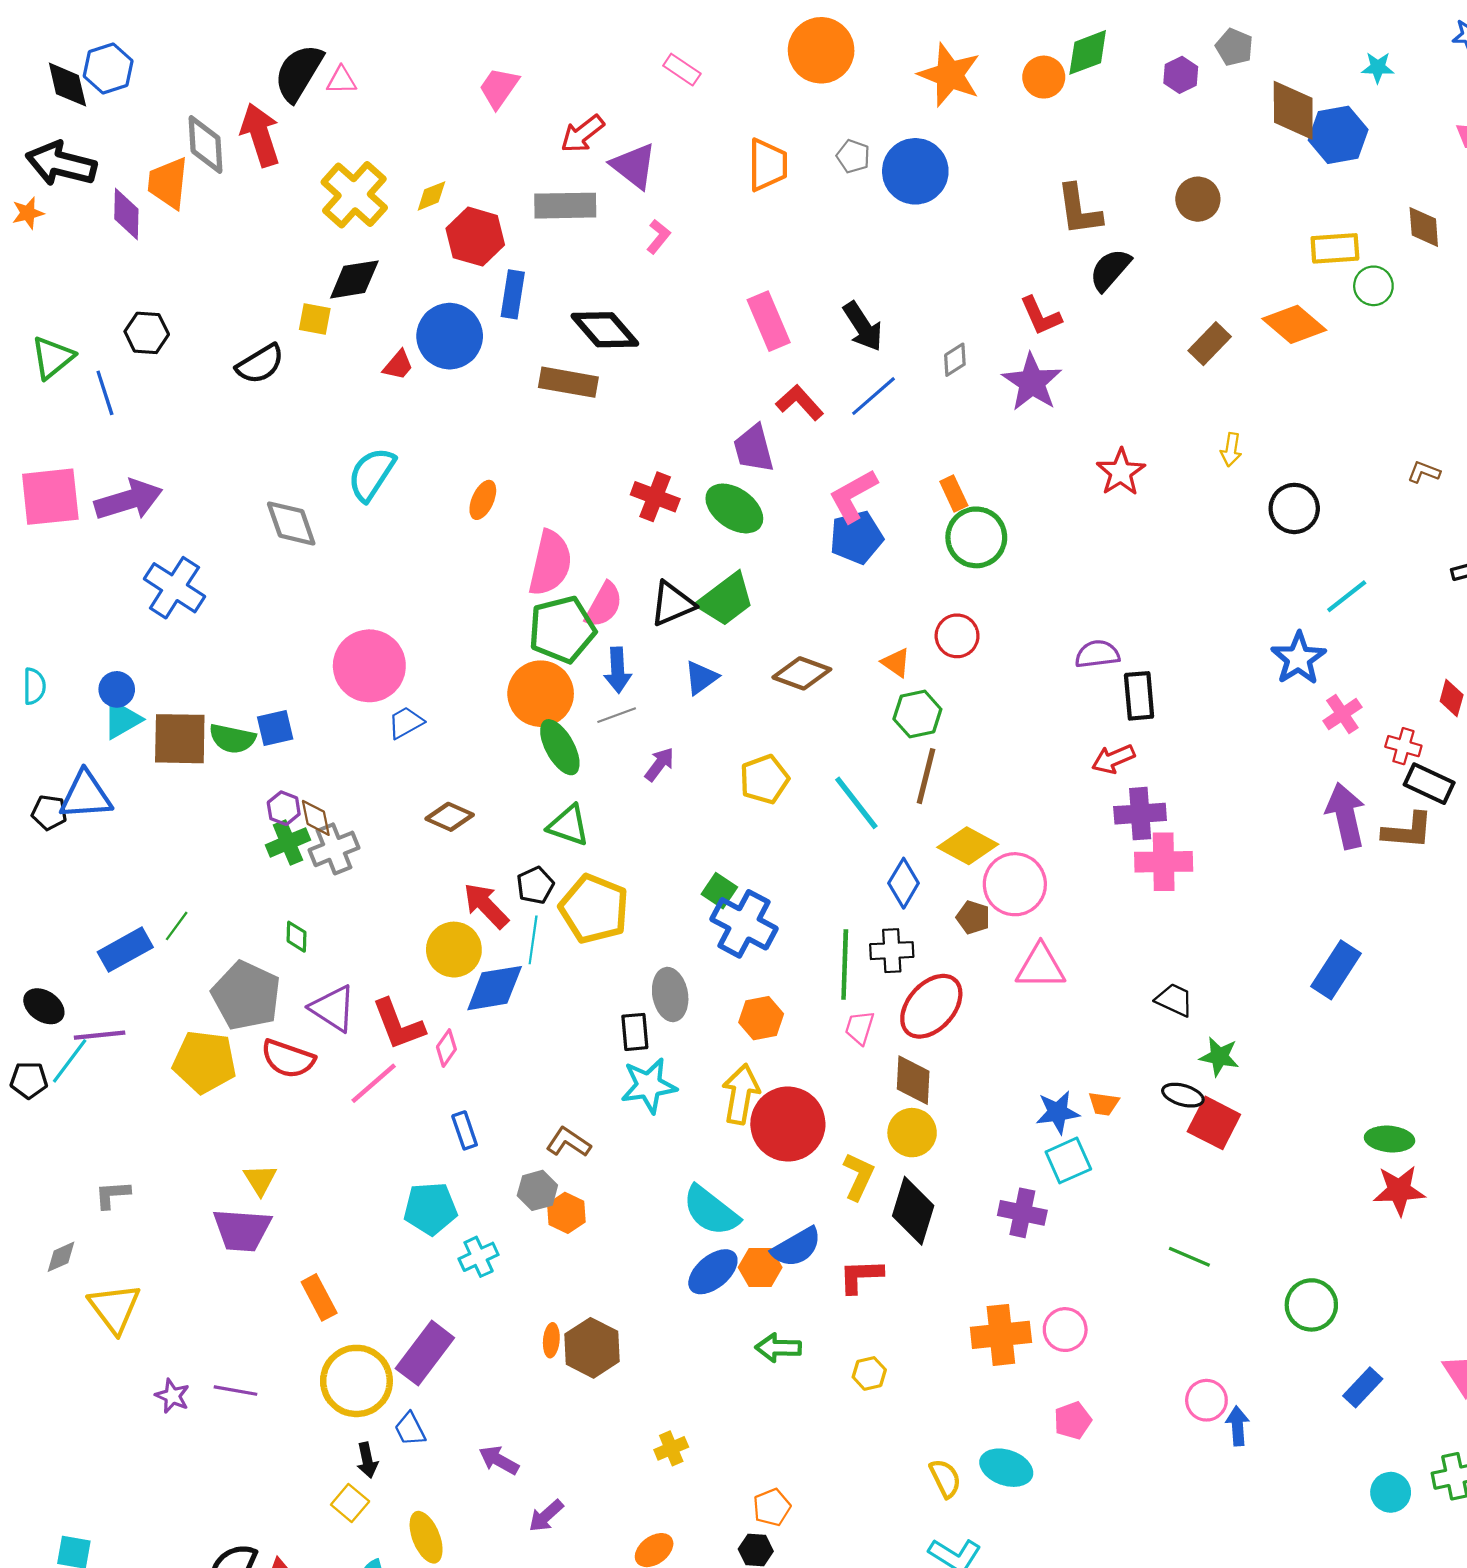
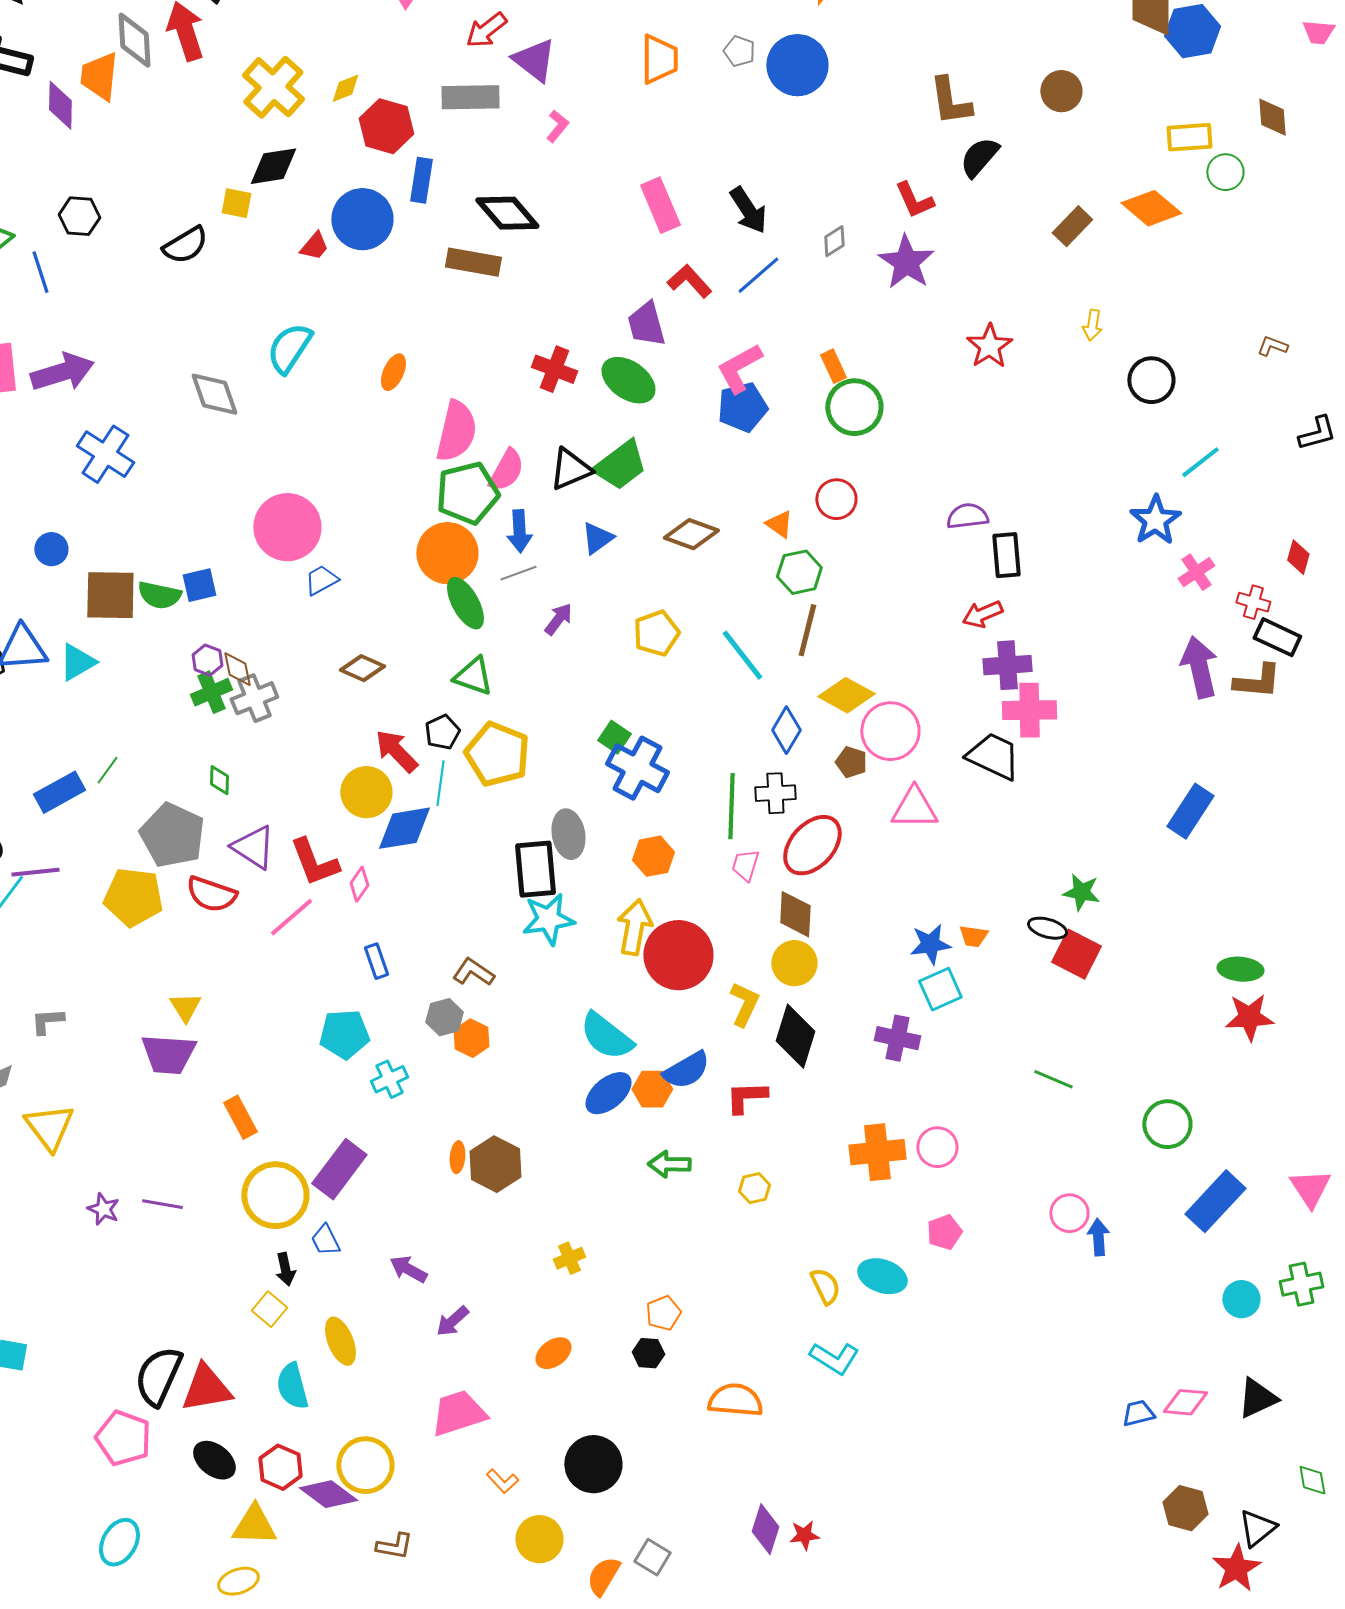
cyan triangle: (122, 719) -> (77, 662), moved
black trapezoid: (1174, 1000) -> (993, 756), moved, size x1.5
black rectangle: (635, 1032) -> (535, 869), size x1.6
blue rectangle: (1363, 1387) -> (1215, 1201), size x1.6

